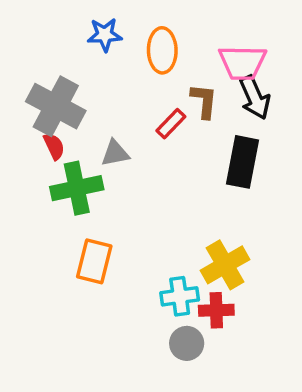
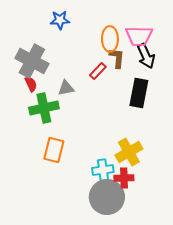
orange ellipse: (162, 50) -> (110, 39), moved
gray circle: (187, 343) -> (107, 197), size x1.8

